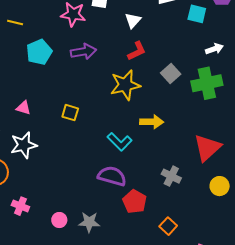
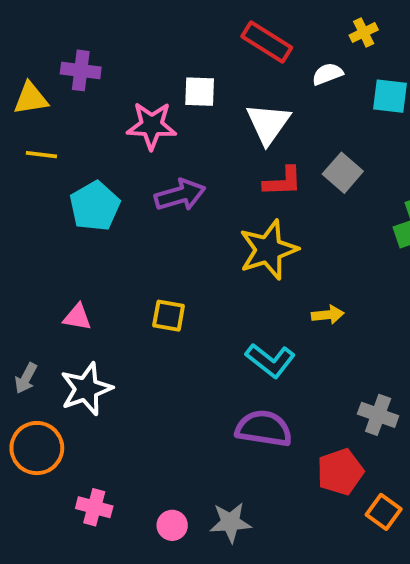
white triangle: (133, 20) -> (268, 124), size x1.4
red L-shape: (137, 51) -> (283, 182), turned 30
gray square: (171, 74) -> (343, 173), moved
yellow arrow: (152, 122) -> (328, 315), size x0.7
red pentagon: (135, 202) -> (340, 472), moved, turned 30

